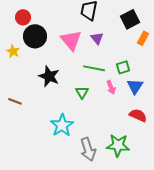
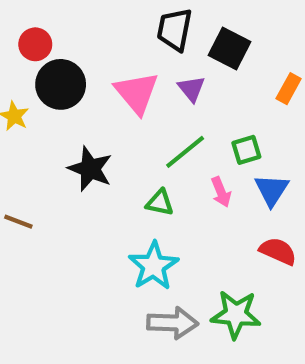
black square: (130, 19) -> (229, 49), moved, turned -36
green line: (94, 68) -> (185, 152), turned -50
green triangle: (82, 92) -> (160, 203), turned -48
cyan star: (62, 125) -> (153, 266), moved
gray arrow: (88, 149) -> (172, 323), turned -70

